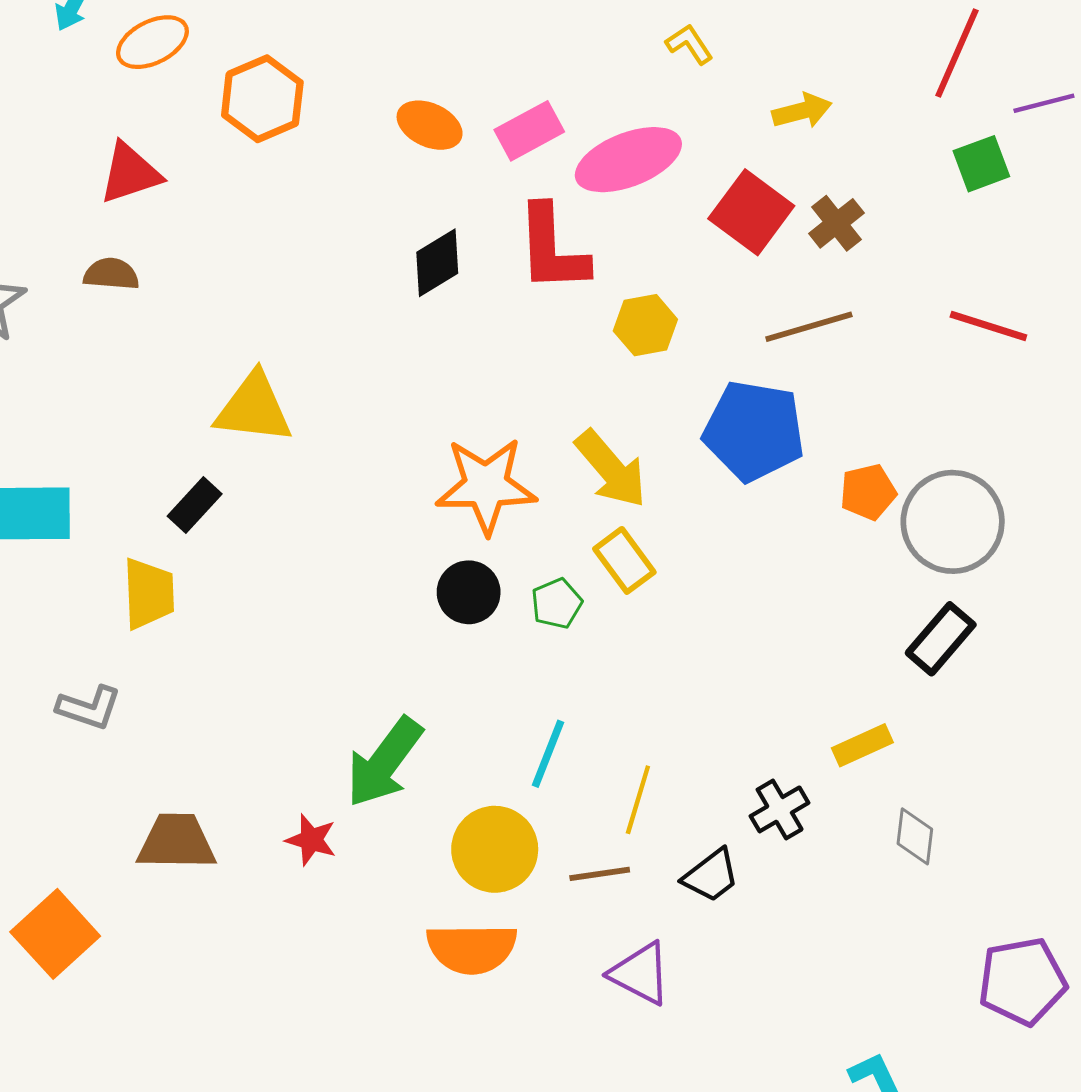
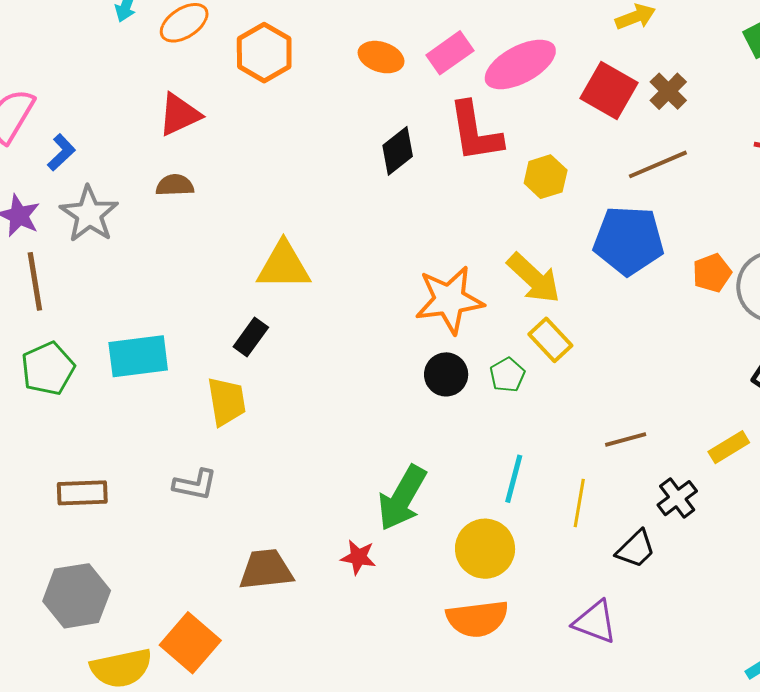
brown line: (600, 874) -> (626, 439), moved

